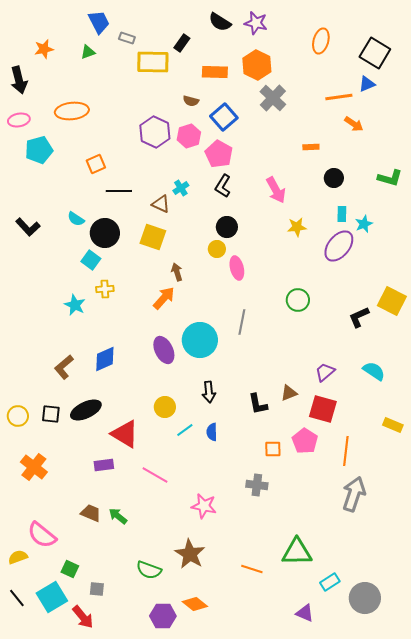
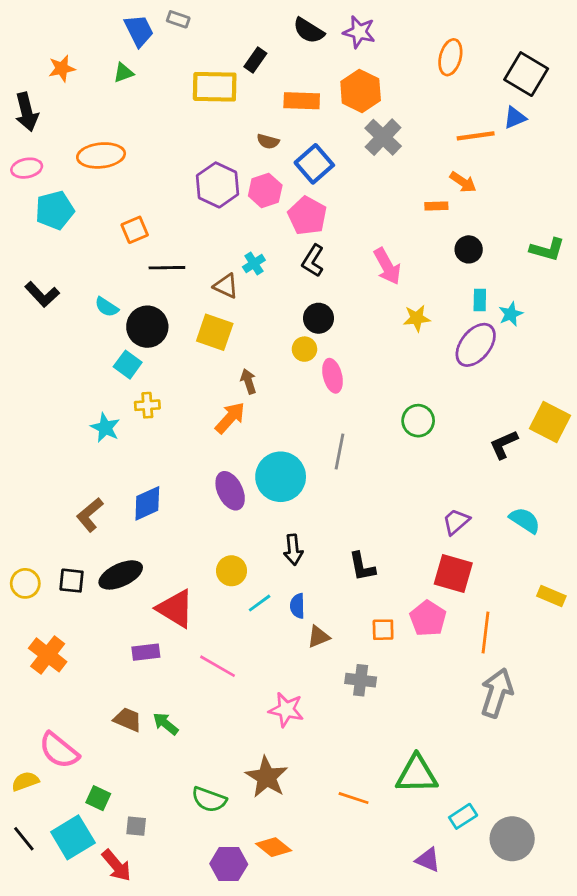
gray rectangle: (127, 38) -> (178, 19), moved
orange arrow: (354, 124) -> (463, 182), moved
black L-shape: (28, 227) -> (42, 294), moved
brown triangle: (289, 393) -> (318, 637), moved

